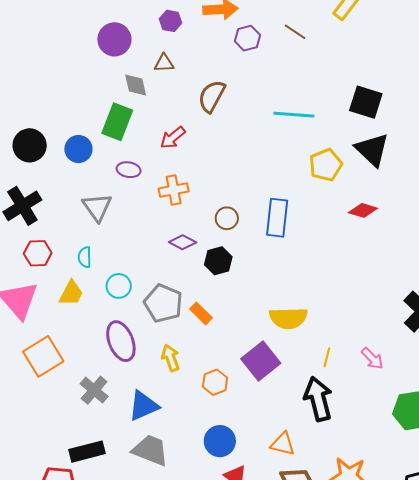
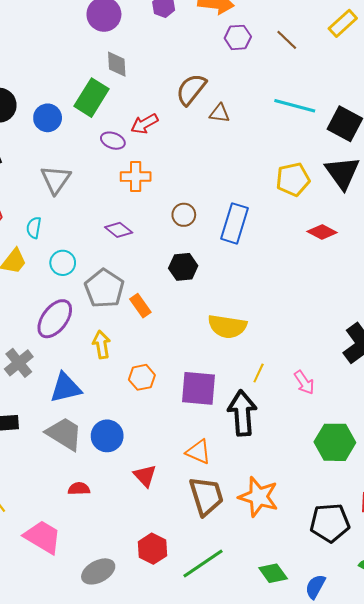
brown triangle: (164, 63) -> (220, 113), moved
cyan line: (294, 115) -> (295, 106), moved
purple ellipse: (129, 170) -> (113, 141), moved
purple diamond: (183, 242) -> (119, 230), moved
black hexagon: (218, 261) -> (183, 267), moved
purple ellipse: (121, 341) -> (55, 319), turned 48
purple square: (261, 361) -> (199, 388), moved, turned 33
blue circle: (220, 441) -> (107, 436), moved

